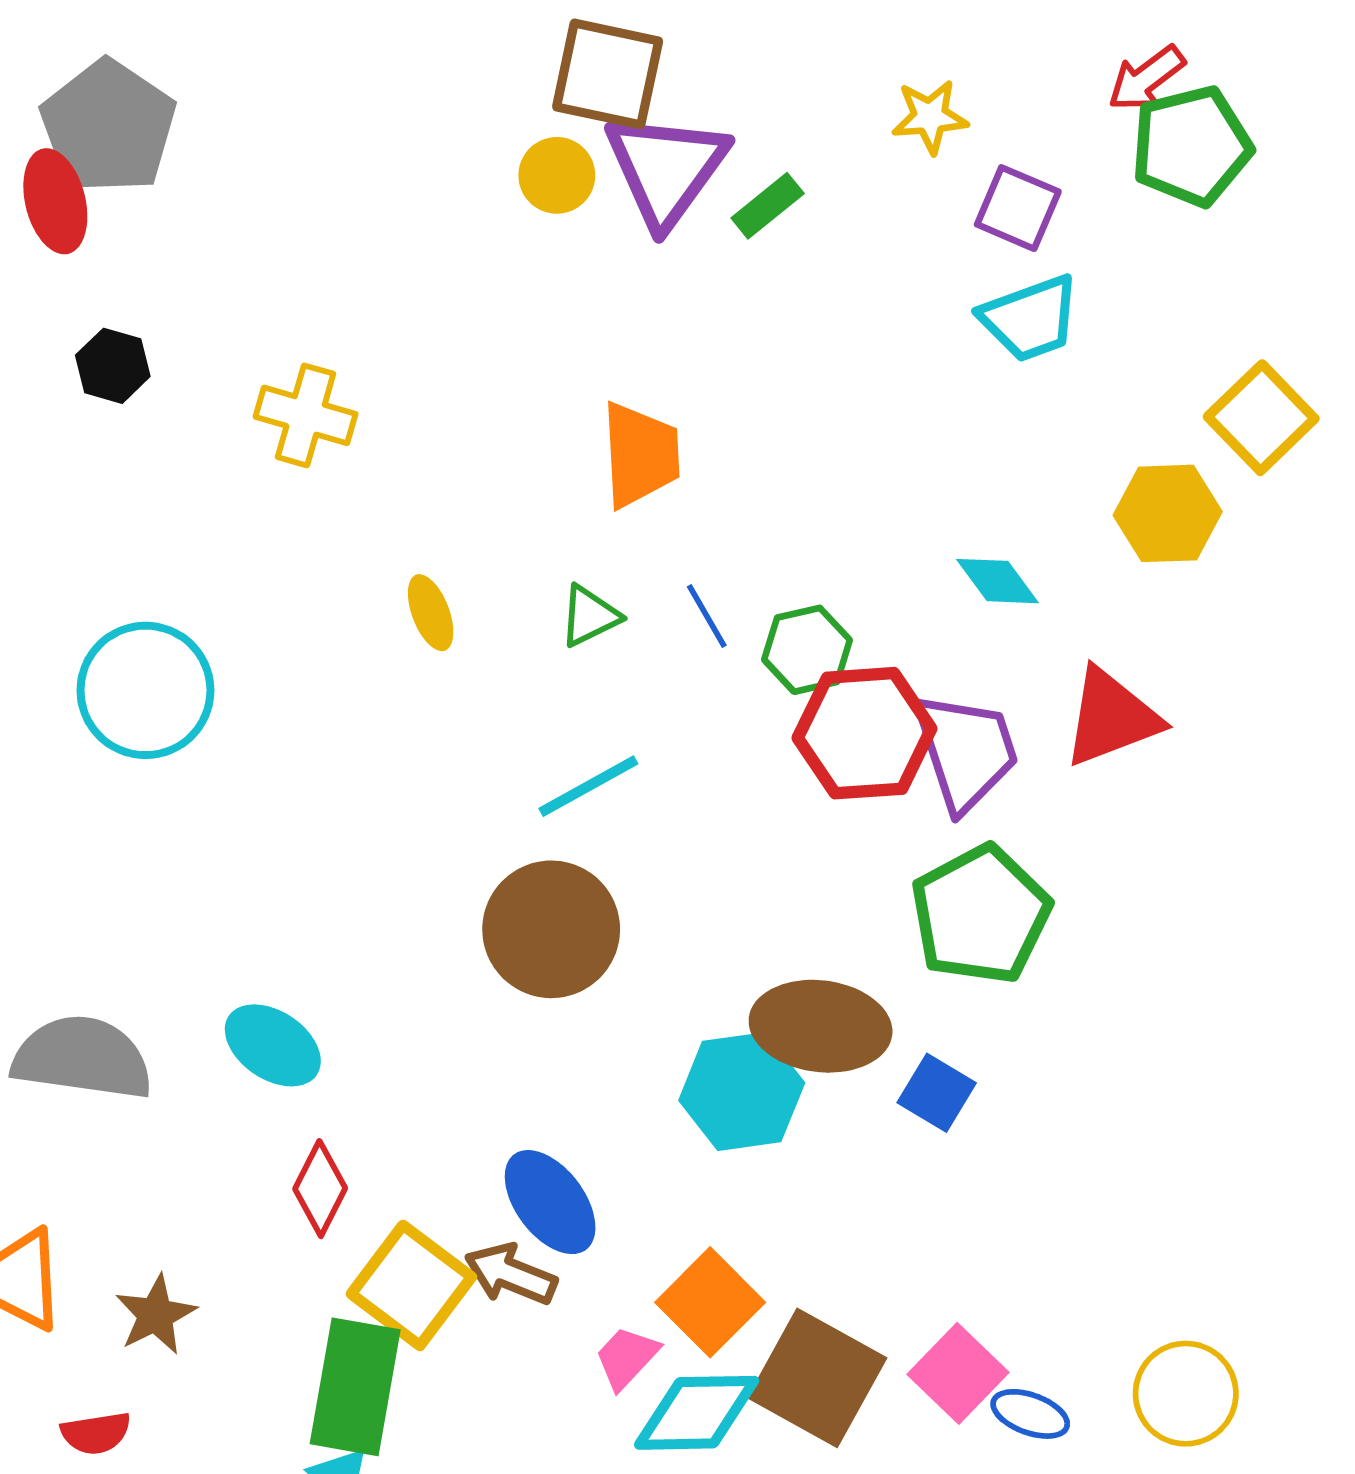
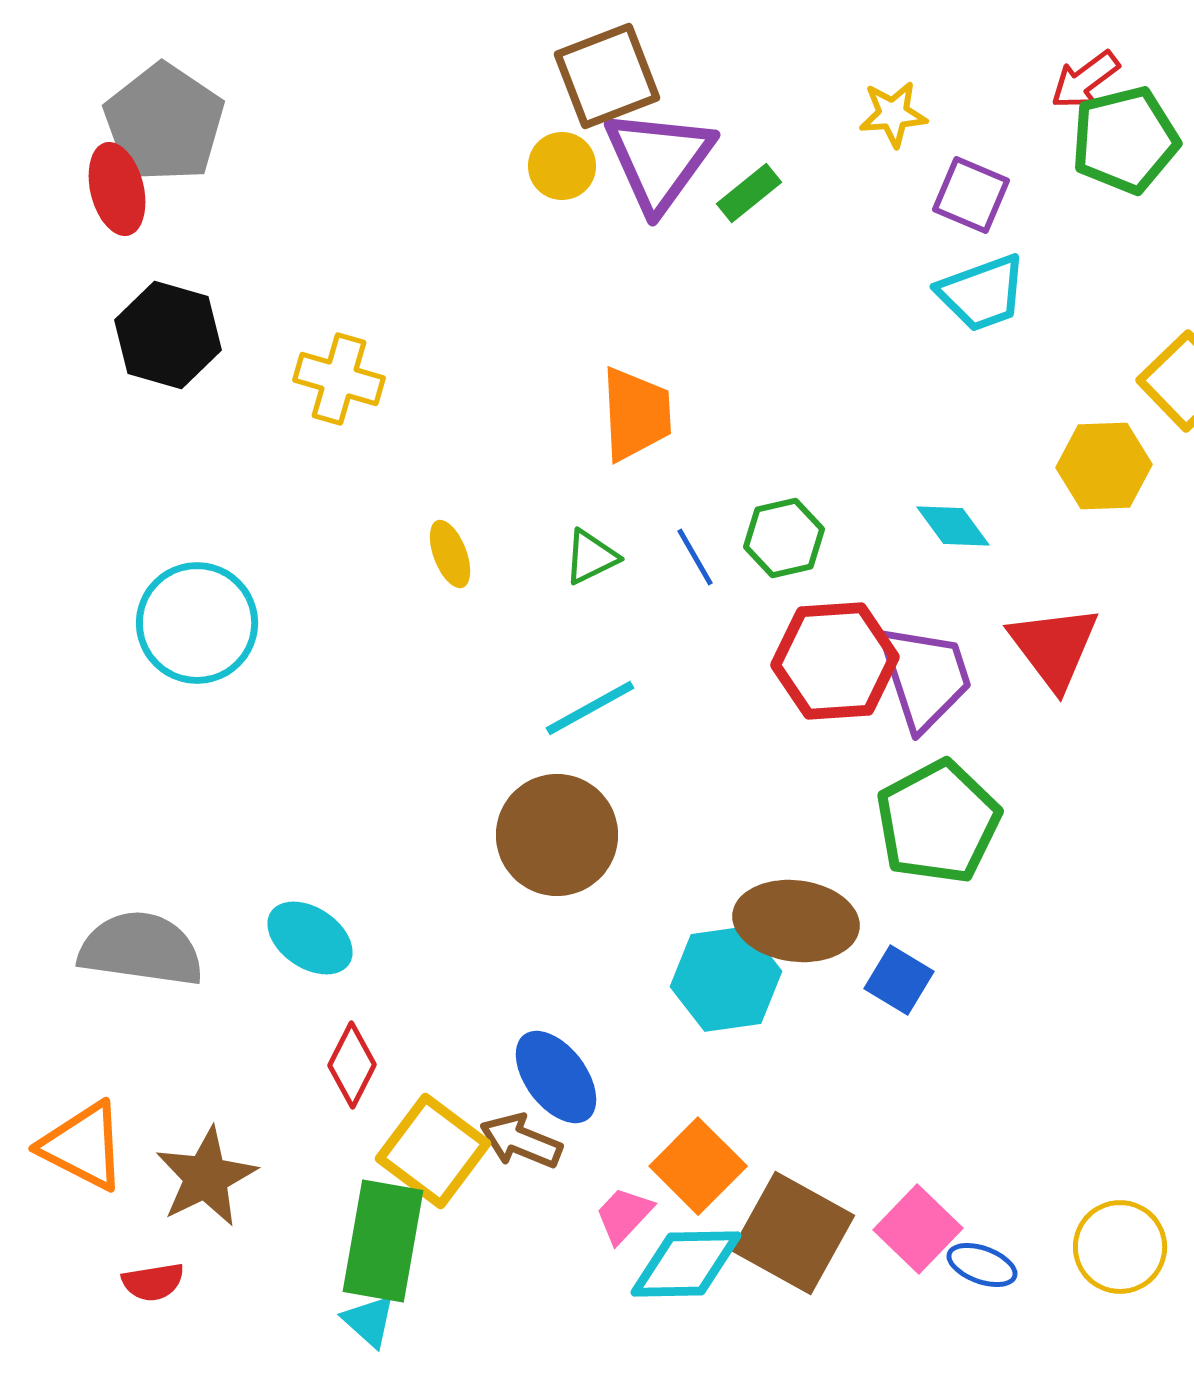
brown square: (608, 74) -> (607, 76), turned -33
black hexagon: (113, 366) -> (168, 335), size x1.6
green hexagon: (807, 650) -> (784, 538), moved
red triangle: (1111, 717) -> (1054, 647), turned -46
brown star: (156, 1315) -> (206, 1177), size x1.4

